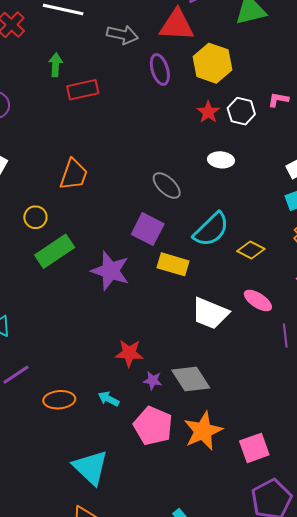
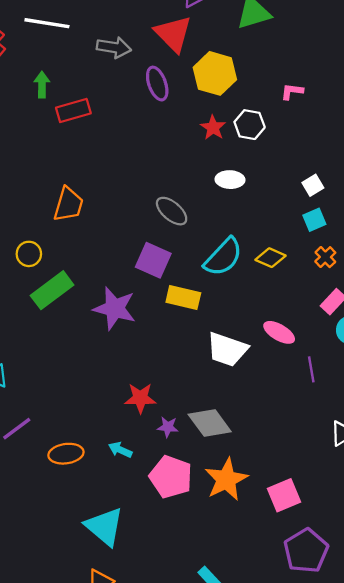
red triangle: (177, 25) -> (173, 34), turned 45
pink L-shape: (278, 100) -> (292, 91), moved
yellow diamond: (251, 250) -> (271, 258), moved

